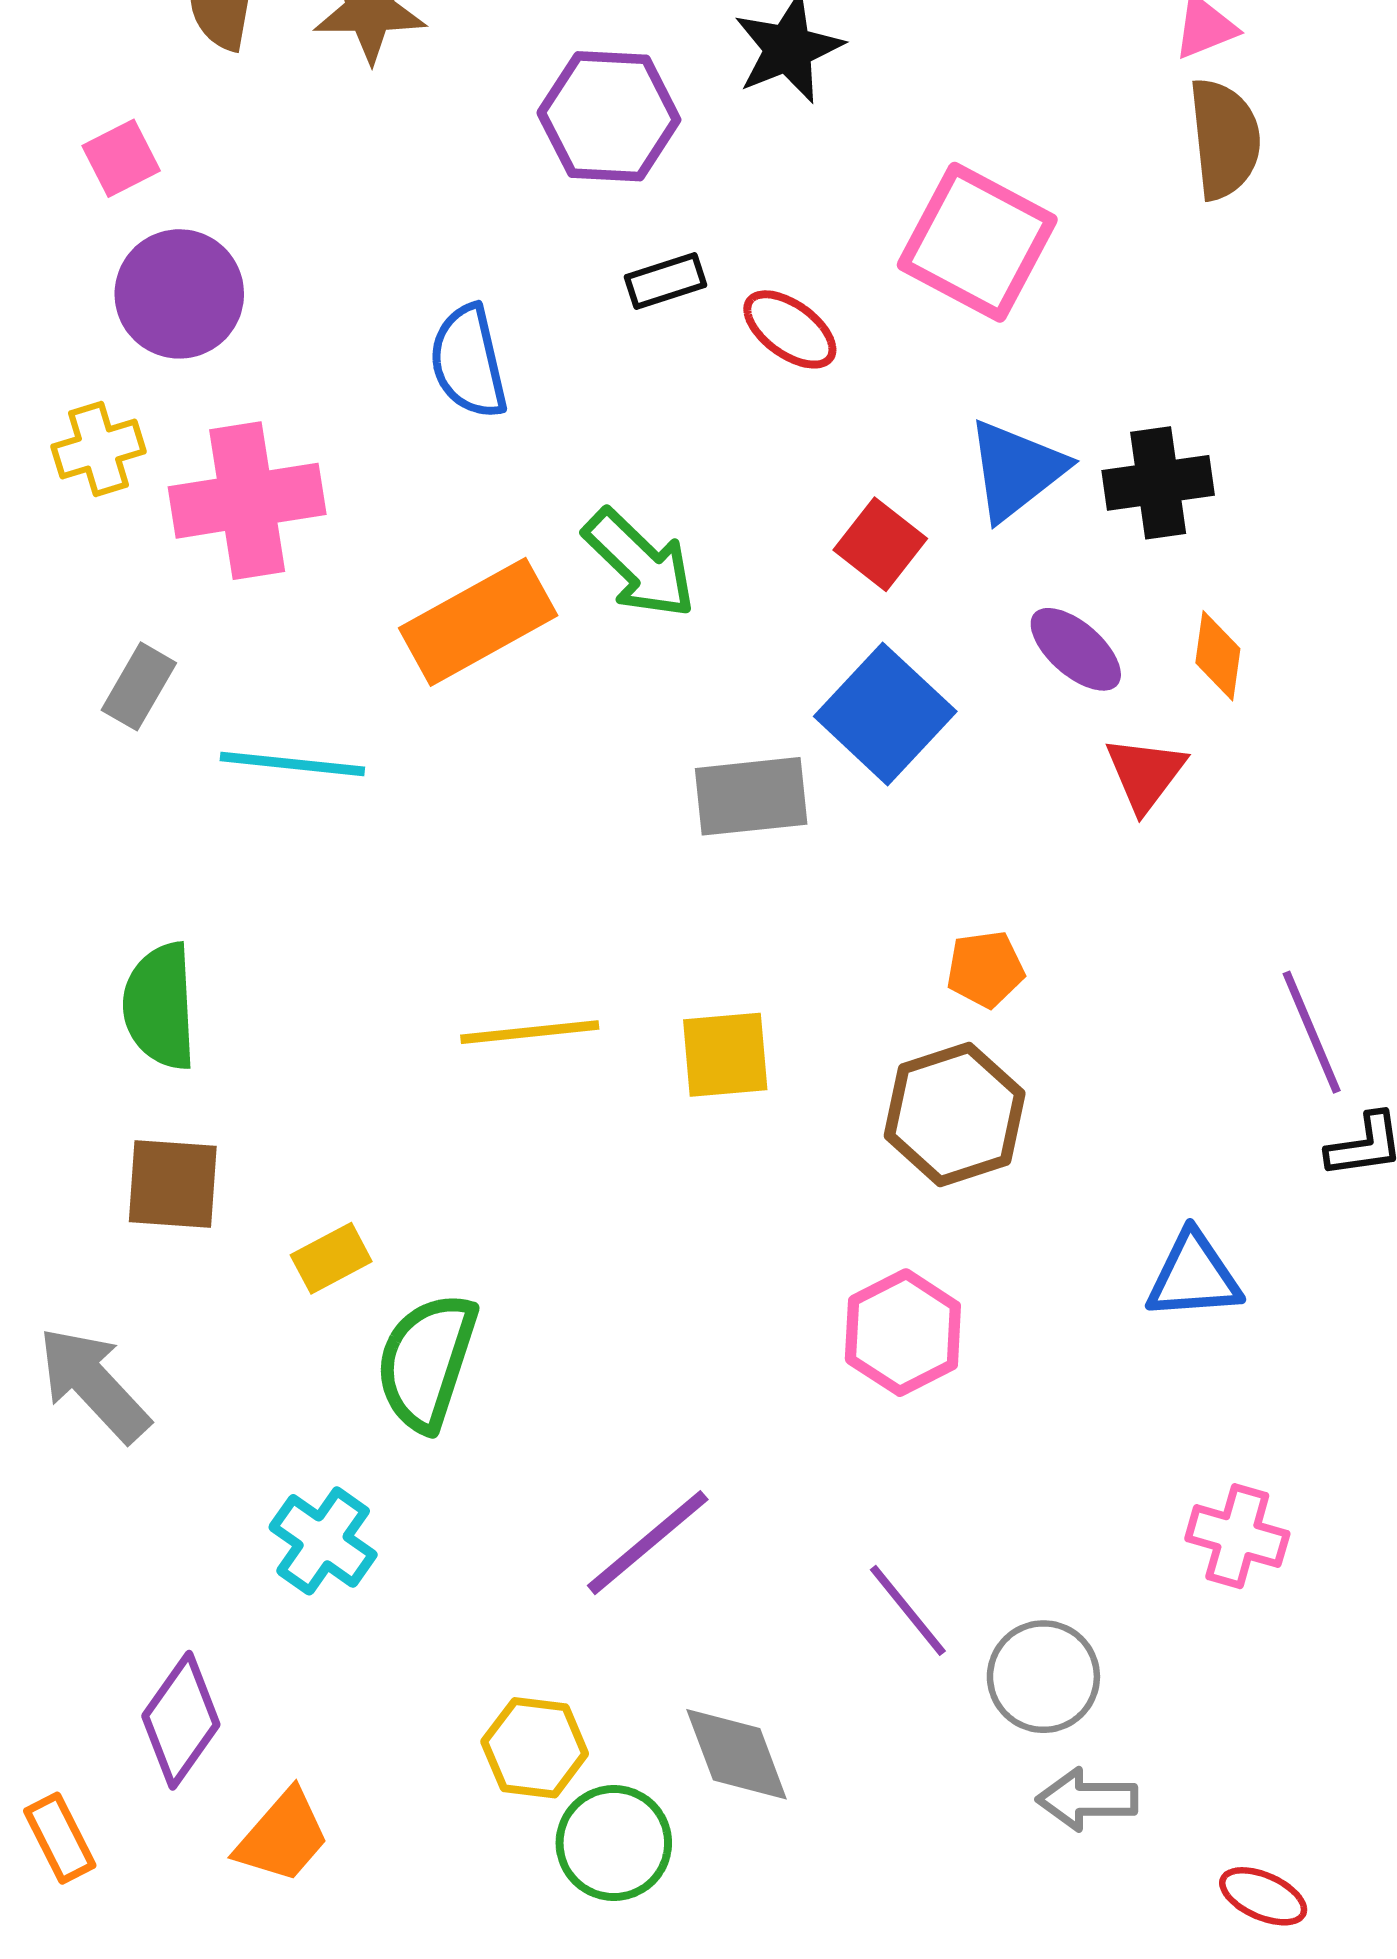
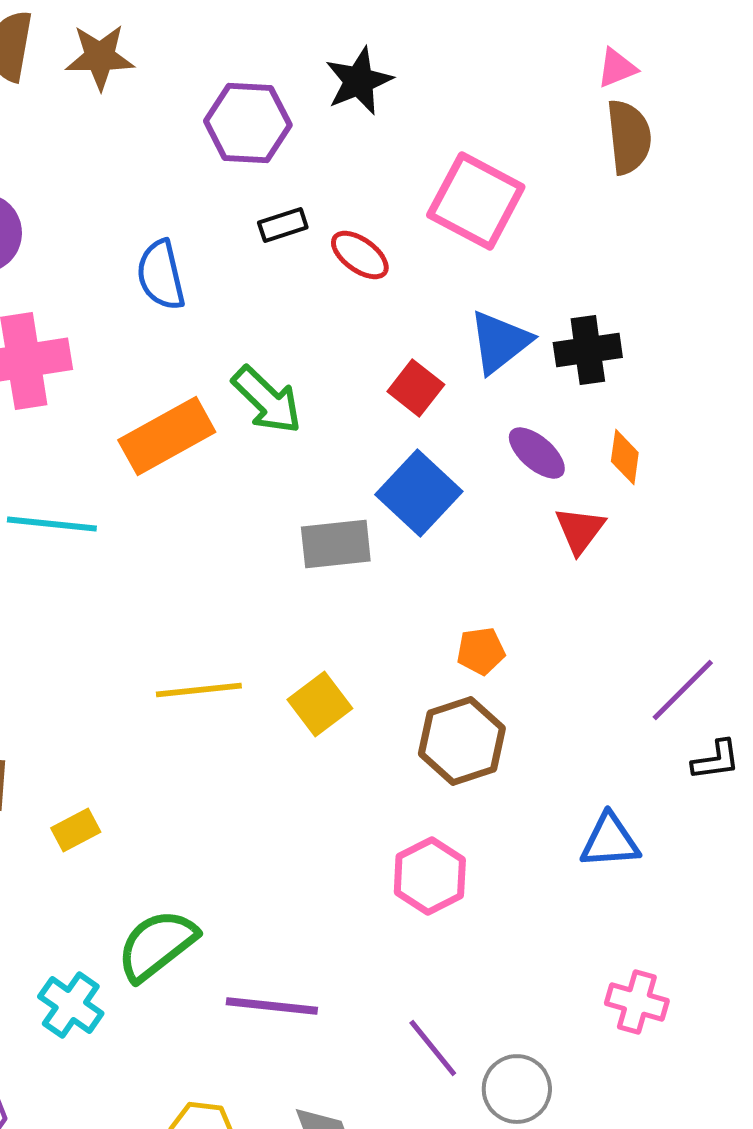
purple line: (1312, 1032) -> (683, 690), turned 68
yellow square: (725, 1055) -> (320, 704), turned -32
green semicircle: (426, 1362) -> (157, 945), moved, turned 34
purple line: (648, 1543) -> (272, 1006), turned 46

